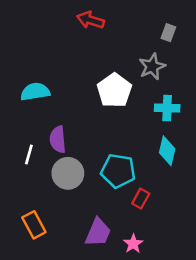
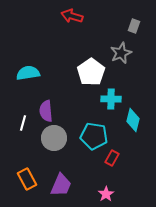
cyan cross: (167, 108) -> (111, 99), moved
purple trapezoid: (98, 232) -> (61, 185), moved

